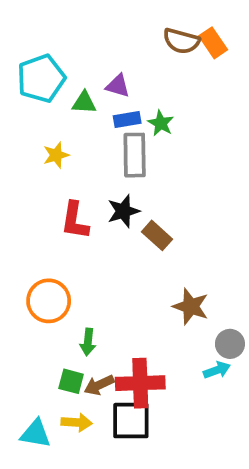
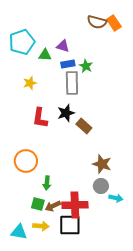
gray circle: (230, 344) -> (101, 186), moved
cyan arrow: (217, 370) -> (116, 198), turned 32

